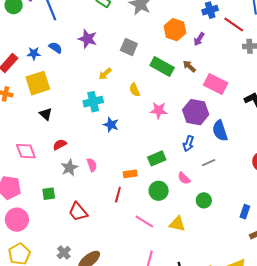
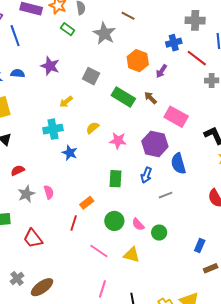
blue semicircle: (55, 48) -> (18, 73), turned -32
yellow semicircle: (135, 90) -> (93, 128), moved, turned 72
green rectangle: (157, 158) -> (115, 179), moved, turned -66
orange rectangle: (130, 174) -> (87, 203), turned -32
pink semicircle: (184, 178) -> (138, 224), moved

